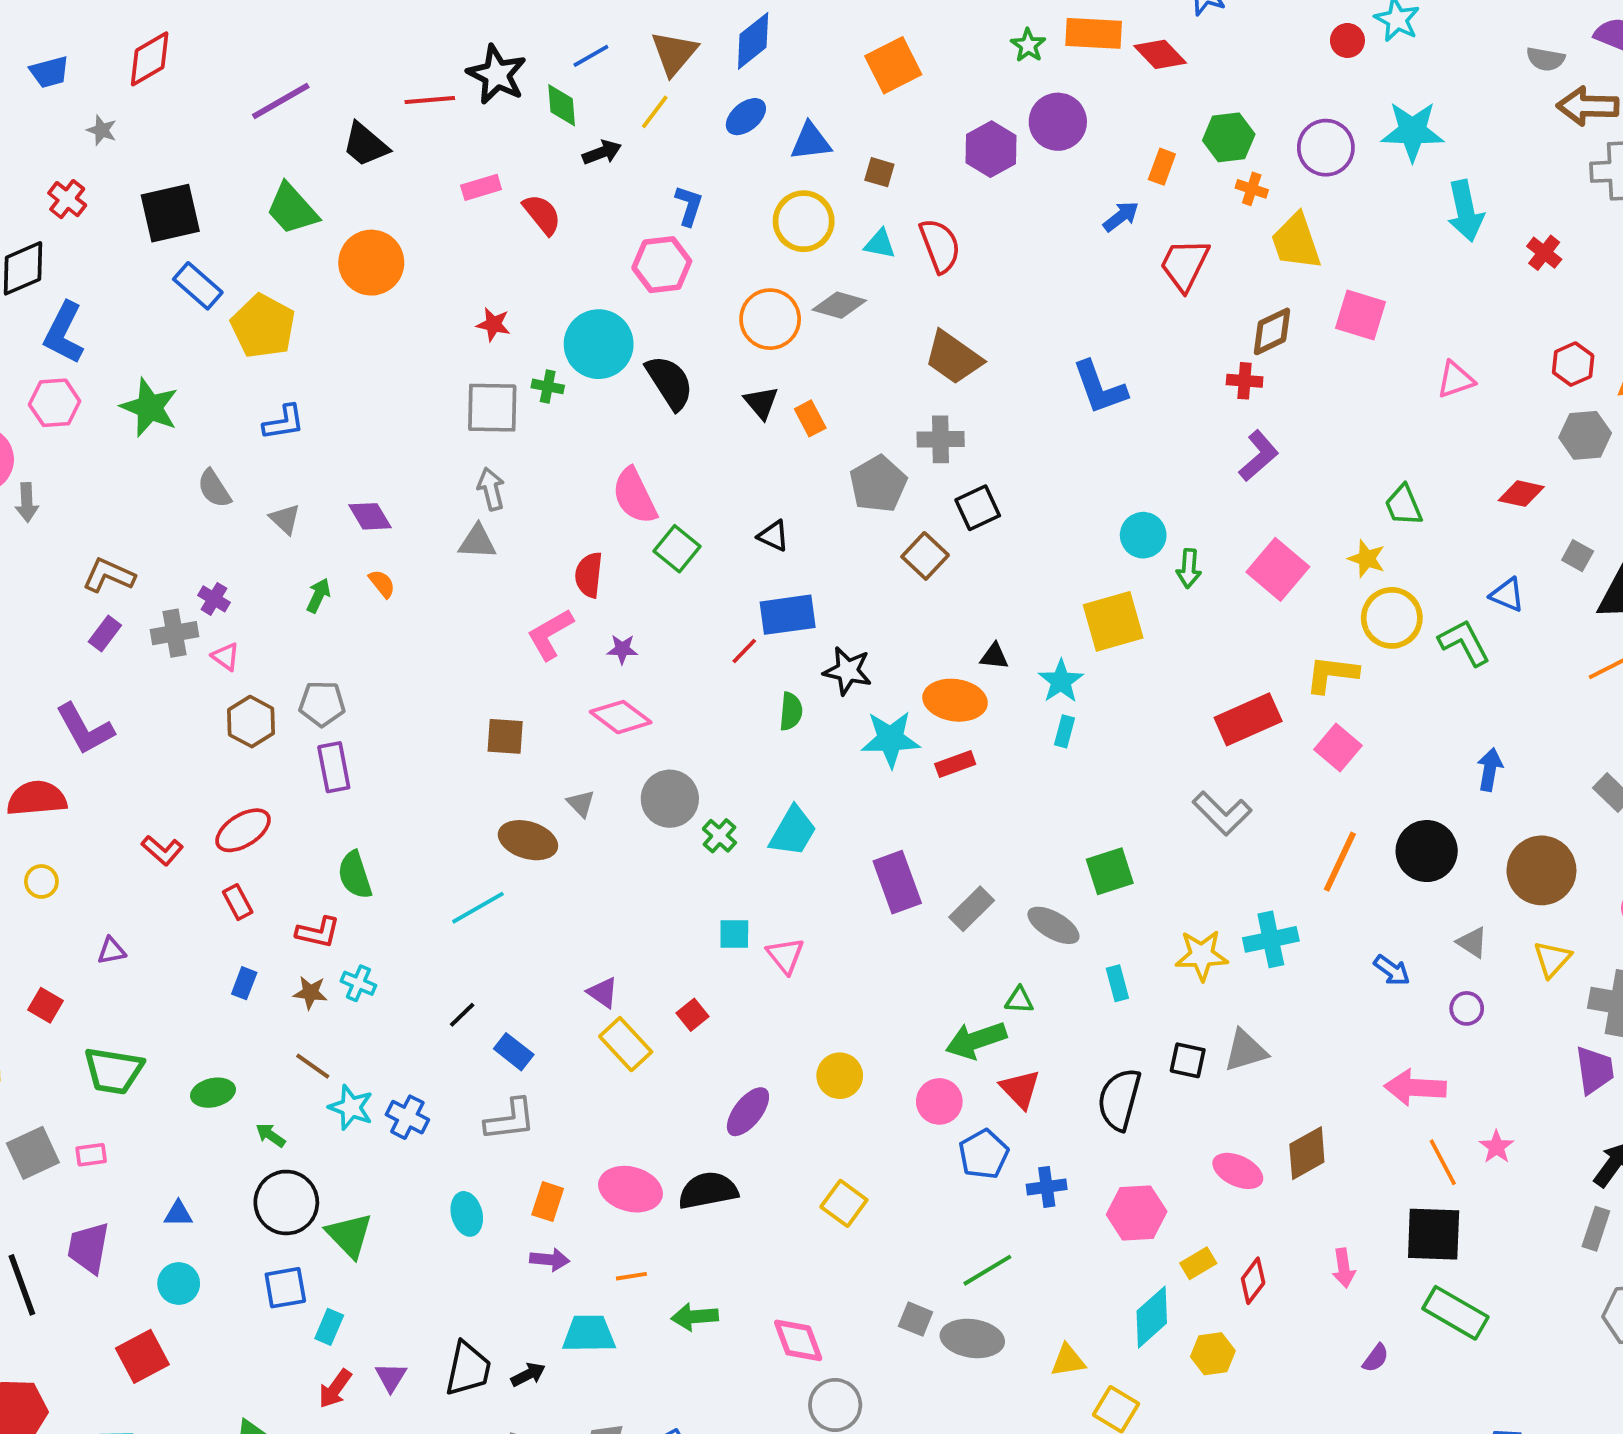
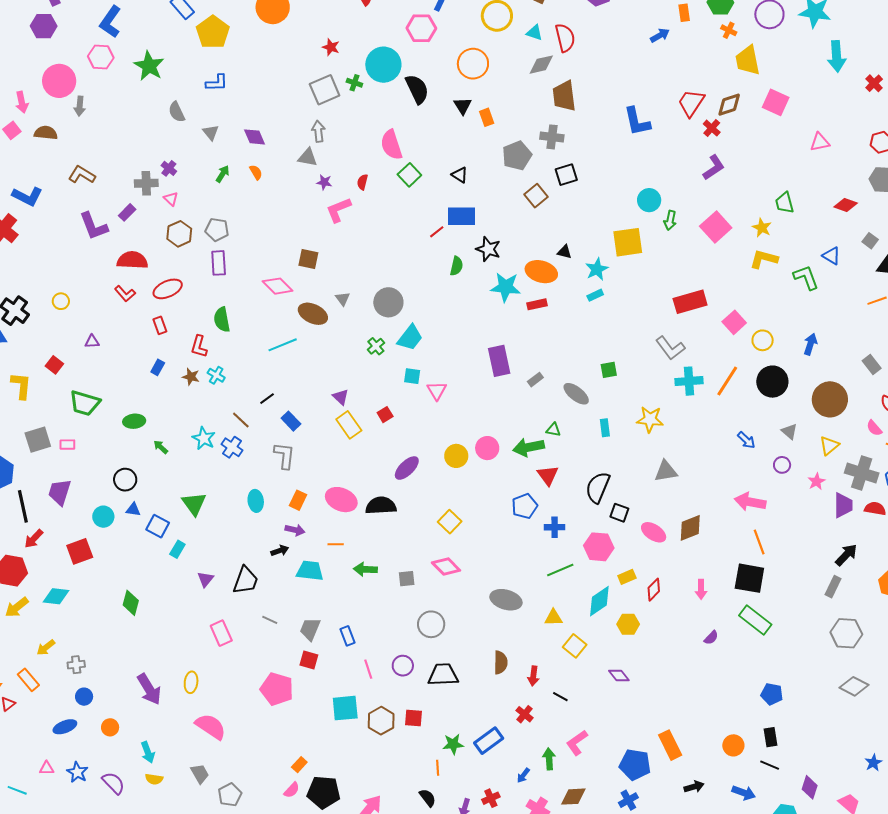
orange rectangle: (1162, 167) -> (684, 13), turned -36
red trapezoid: (1185, 265) -> (691, 103), moved
gray diamond: (839, 305) -> (541, 65), moved, turned -36
brown trapezoid: (953, 358) -> (564, 96), turned 40
red cross: (1245, 381) -> (712, 128), turned 30
gray square: (492, 408) -> (325, 90), turned -32
brown L-shape: (109, 575) -> (82, 175), moved
red semicircle: (589, 575) -> (362, 182), size x0.7
yellow circle: (1392, 618) -> (763, 340), moved, size x0.7
purple rectangle: (105, 633) -> (127, 212), moved
purple star: (622, 649) -> (324, 182), moved
yellow L-shape: (1332, 674) -> (764, 259), moved
pink diamond: (621, 717) -> (278, 286), moved
cyan rectangle: (1064, 731) -> (595, 295), turned 42
red semicircle: (37, 798) -> (132, 260), moved
cyan trapezoid: (793, 831) -> (410, 338), moved
green cross: (719, 836) -> (376, 346), moved
green square: (1110, 871) -> (609, 370), size x0.7
gray rectangle: (972, 909) -> (535, 380), size x0.7
red L-shape: (318, 932) -> (199, 346), turned 85
cyan cross: (1271, 939) -> (689, 381), moved
black square: (1188, 1060) -> (619, 513), moved
brown line: (313, 1066) -> (241, 420), moved
pink circle: (939, 1101) -> (487, 448), moved
gray L-shape: (510, 1120) -> (284, 456), turned -84
pink star: (1496, 1147) -> (817, 481), moved
black circle: (286, 1202) -> (125, 480), moved, size x0.7
blue triangle: (178, 1214) -> (133, 510), moved
green line: (987, 1270) -> (560, 570), moved
blue square: (285, 1288) -> (158, 526), turned 30
gray square: (916, 1319) -> (407, 579), moved, turned -36
pink diamond: (798, 1340) -> (446, 566), moved, turned -32
black arrow: (528, 1375) -> (280, 551), moved
red arrow: (335, 1389) -> (34, 539), moved

